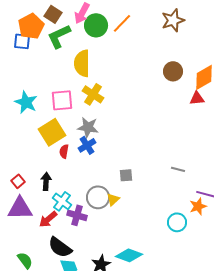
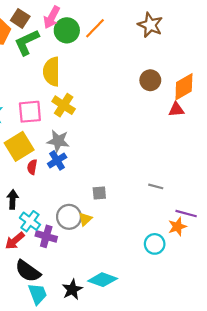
brown star: (173, 20) -> (150, 25), turned -30

